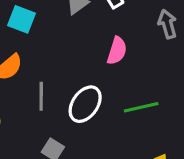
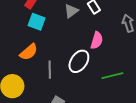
white ellipse: (85, 104) -> (79, 61), moved

